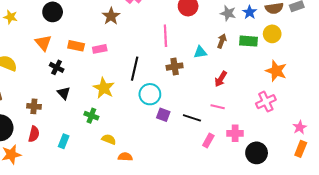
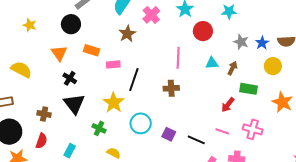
yellow circle: (272, 34) -> (273, 66), moved
green rectangle: (249, 41) -> (249, 89), moved
orange rectangle: (76, 46) -> (92, 50), moved
cyan triangle: (200, 52) -> (212, 63), moved
brown cross: (175, 67) -> (171, 88), moved
black line: (135, 69) -> (134, 80), moved
black triangle: (64, 93) -> (74, 104), size x1.6
cyan circle: (150, 94) -> (141, 123), moved
pink cross: (266, 102) -> (253, 129), moved, turned 36

